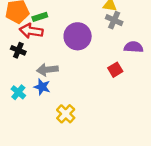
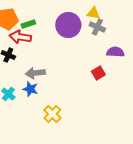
purple circle: (78, 36) -> (68, 25), moved

